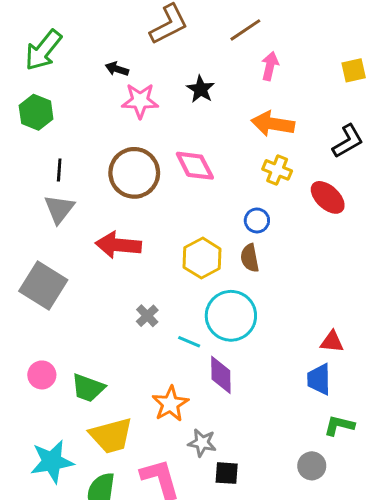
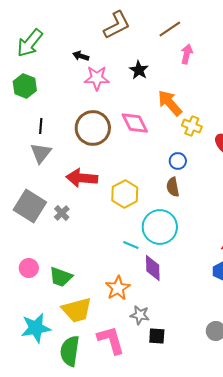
orange arrow: (273, 124) -> (170, 103), moved, turned 40
yellow hexagon: (202, 258) -> (125, 194), moved
gray cross: (147, 316) -> (62, 213), moved

